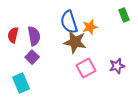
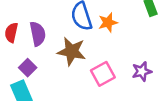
brown star: (75, 42) -> (72, 51), moved
purple square: (32, 57) -> (28, 68), moved

